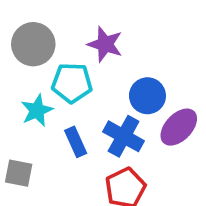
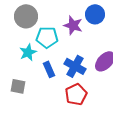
purple star: (105, 44) -> (73, 25), moved
blue circle: (147, 96) -> (95, 14), moved

